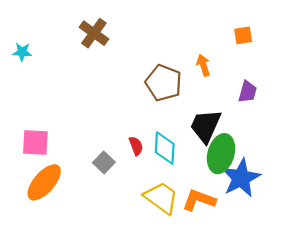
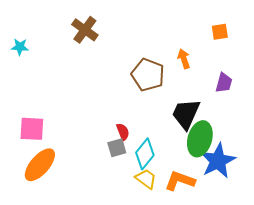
cyan diamond: (165, 148) -> (145, 154), moved, turned 36
gray square: (104, 162) -> (117, 148), moved, turned 30
yellow trapezoid: (161, 198) -> (146, 179), size x0.7

